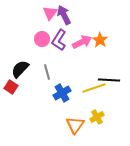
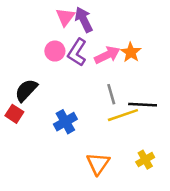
gray line: (47, 72) -> (111, 94), moved
blue cross: (62, 93) -> (65, 122), moved
yellow cross: (97, 117) -> (145, 160), moved

